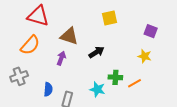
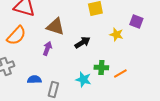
yellow star: (145, 56) -> (116, 34), moved
blue semicircle: (48, 89) -> (34, 80), turned -96

